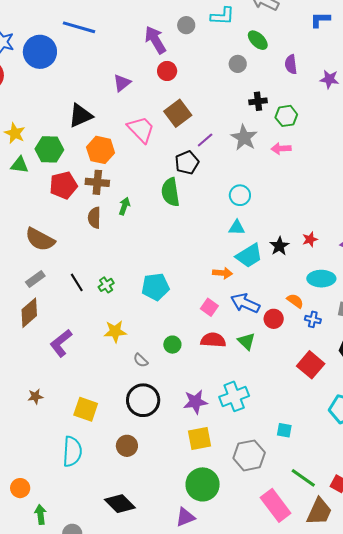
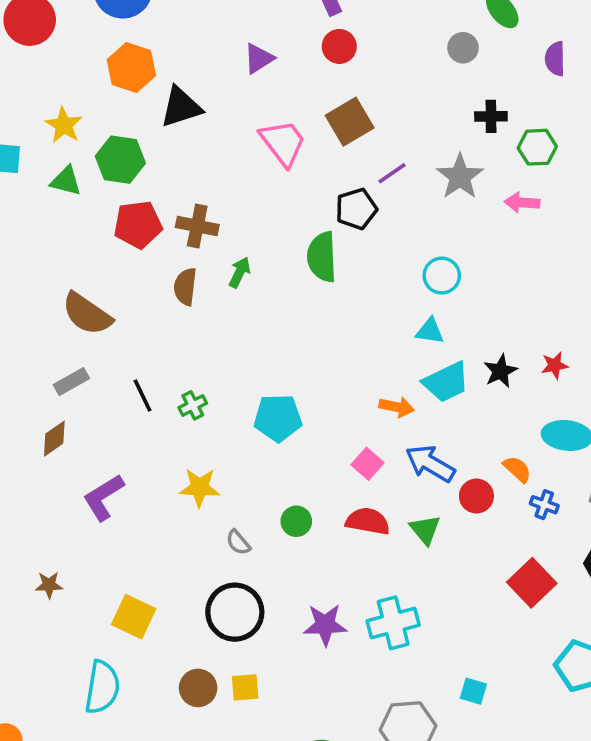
orange hexagon: (101, 150) -> (131, 68), moved
brown diamond: (29, 313) -> (54, 439), size x0.7
yellow square: (200, 439) -> (245, 687), moved, size x0.7

